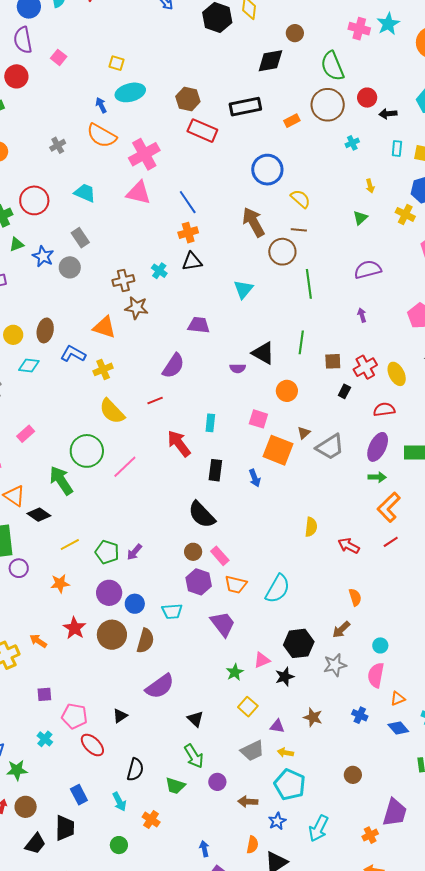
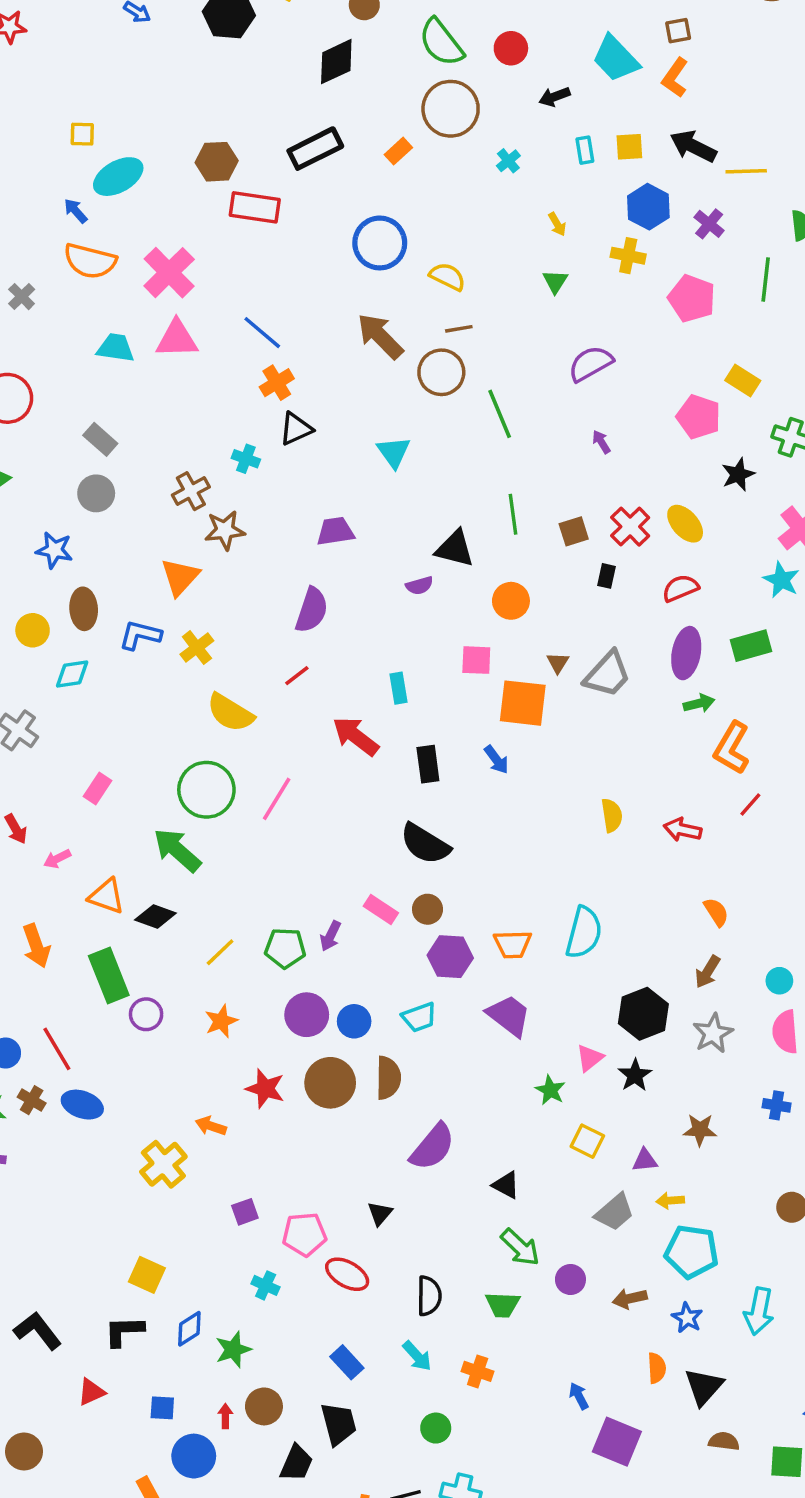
red circle: (367, 98) -> (511, 48), moved
cyan trapezoid: (85, 193) -> (116, 348), moved
blue star: (43, 256) -> (54, 550), moved
orange triangle: (104, 327) -> (180, 577), turned -50
pink rectangle: (220, 556) -> (381, 909), moved

